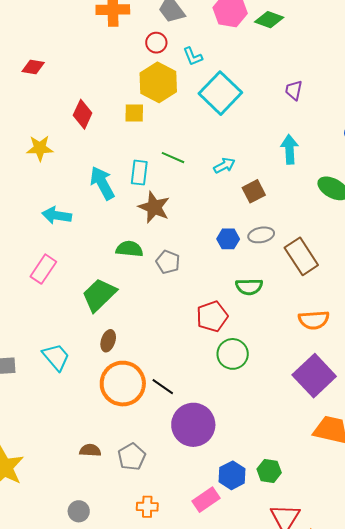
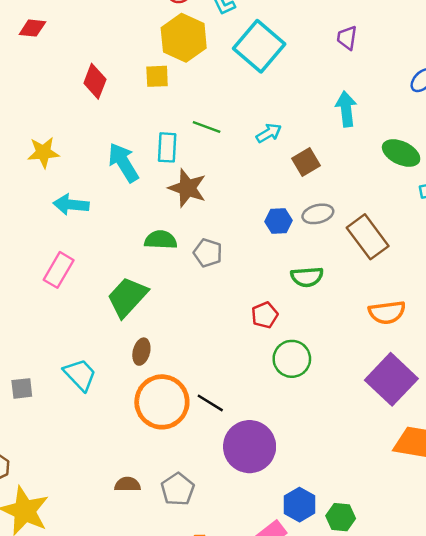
yellow star: (40, 148) -> (43, 152), moved
red pentagon: (212, 316) -> (265, 315), size x0.7
green hexagon: (269, 471) -> (341, 517), moved

